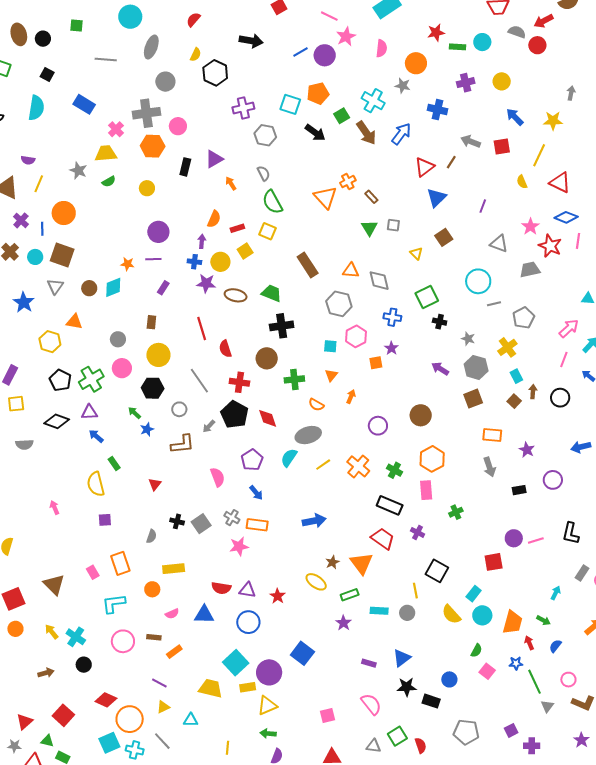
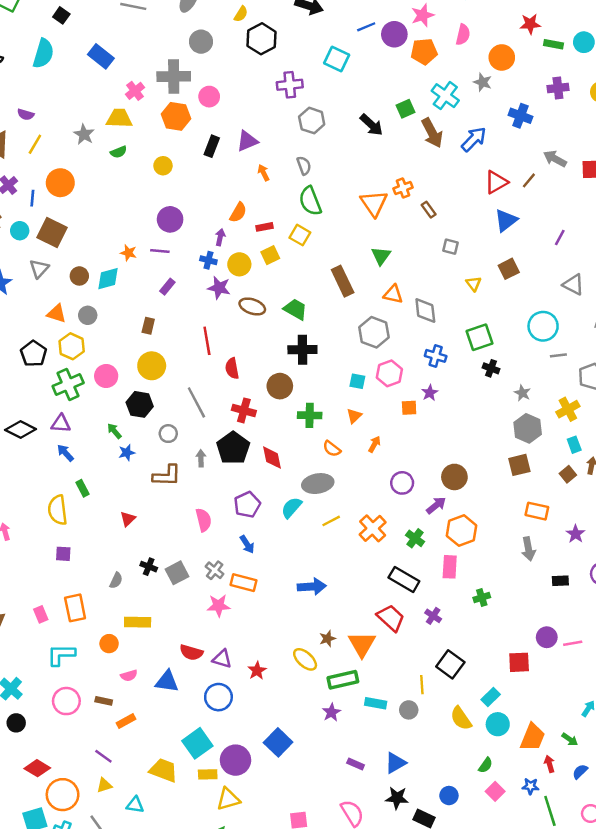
orange pentagon: (318, 94) -> (424, 51), moved
cyan square: (290, 104) -> (337, 59), moved
green triangle: (369, 228) -> (381, 256), moved
gray circle: (118, 339) -> (88, 315), moved
yellow hexagon: (50, 342) -> (72, 346), moved
purple arrow: (440, 369) -> (436, 505), moved, turned 102
black pentagon: (60, 380) -> (34, 354), moved
gray arrow: (209, 426) -> (201, 458), turned 128
green rectangle: (350, 595) -> (343, 680), size x1.4

